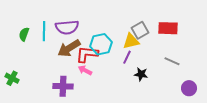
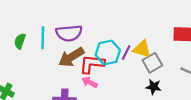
gray square: (140, 30) -> (152, 63), moved
yellow triangle: (131, 41) -> (142, 49), turned 30
purple line: (127, 57) -> (126, 53), moved

